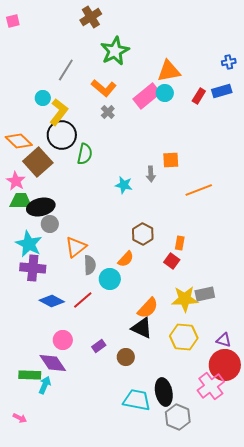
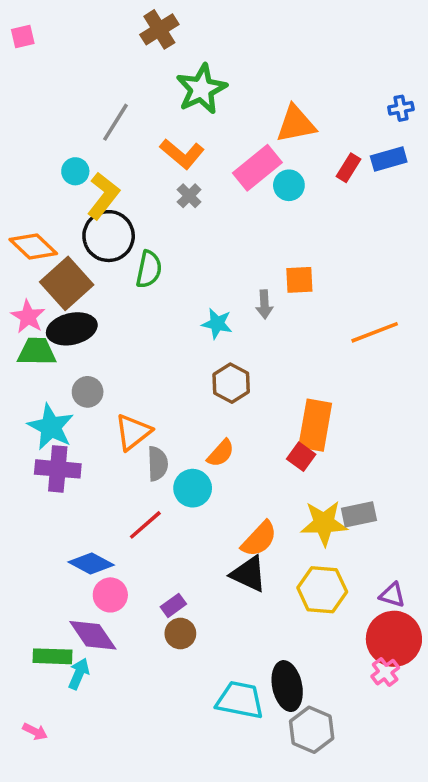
cyan circle: (165, 93) -> (289, 185), moved
orange line: (199, 190) -> (375, 332), moved
black ellipse: (41, 207) -> (72, 329), moved
brown hexagon: (143, 234) -> (231, 383), moved
orange rectangle: (180, 243) -> (315, 425), size x2.0
blue diamond: (52, 301) -> (91, 563), moved
brown circle: (126, 357) -> (180, 633), moved
pink cross: (211, 386) -> (385, 672), moved, size x0.6

